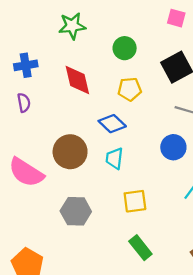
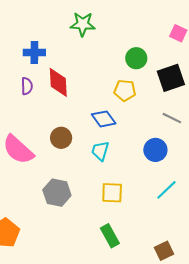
green circle: (125, 48) -> (136, 58), moved
red diamond: (77, 80) -> (58, 82), moved
brown circle: (70, 152) -> (61, 138), size x0.7

